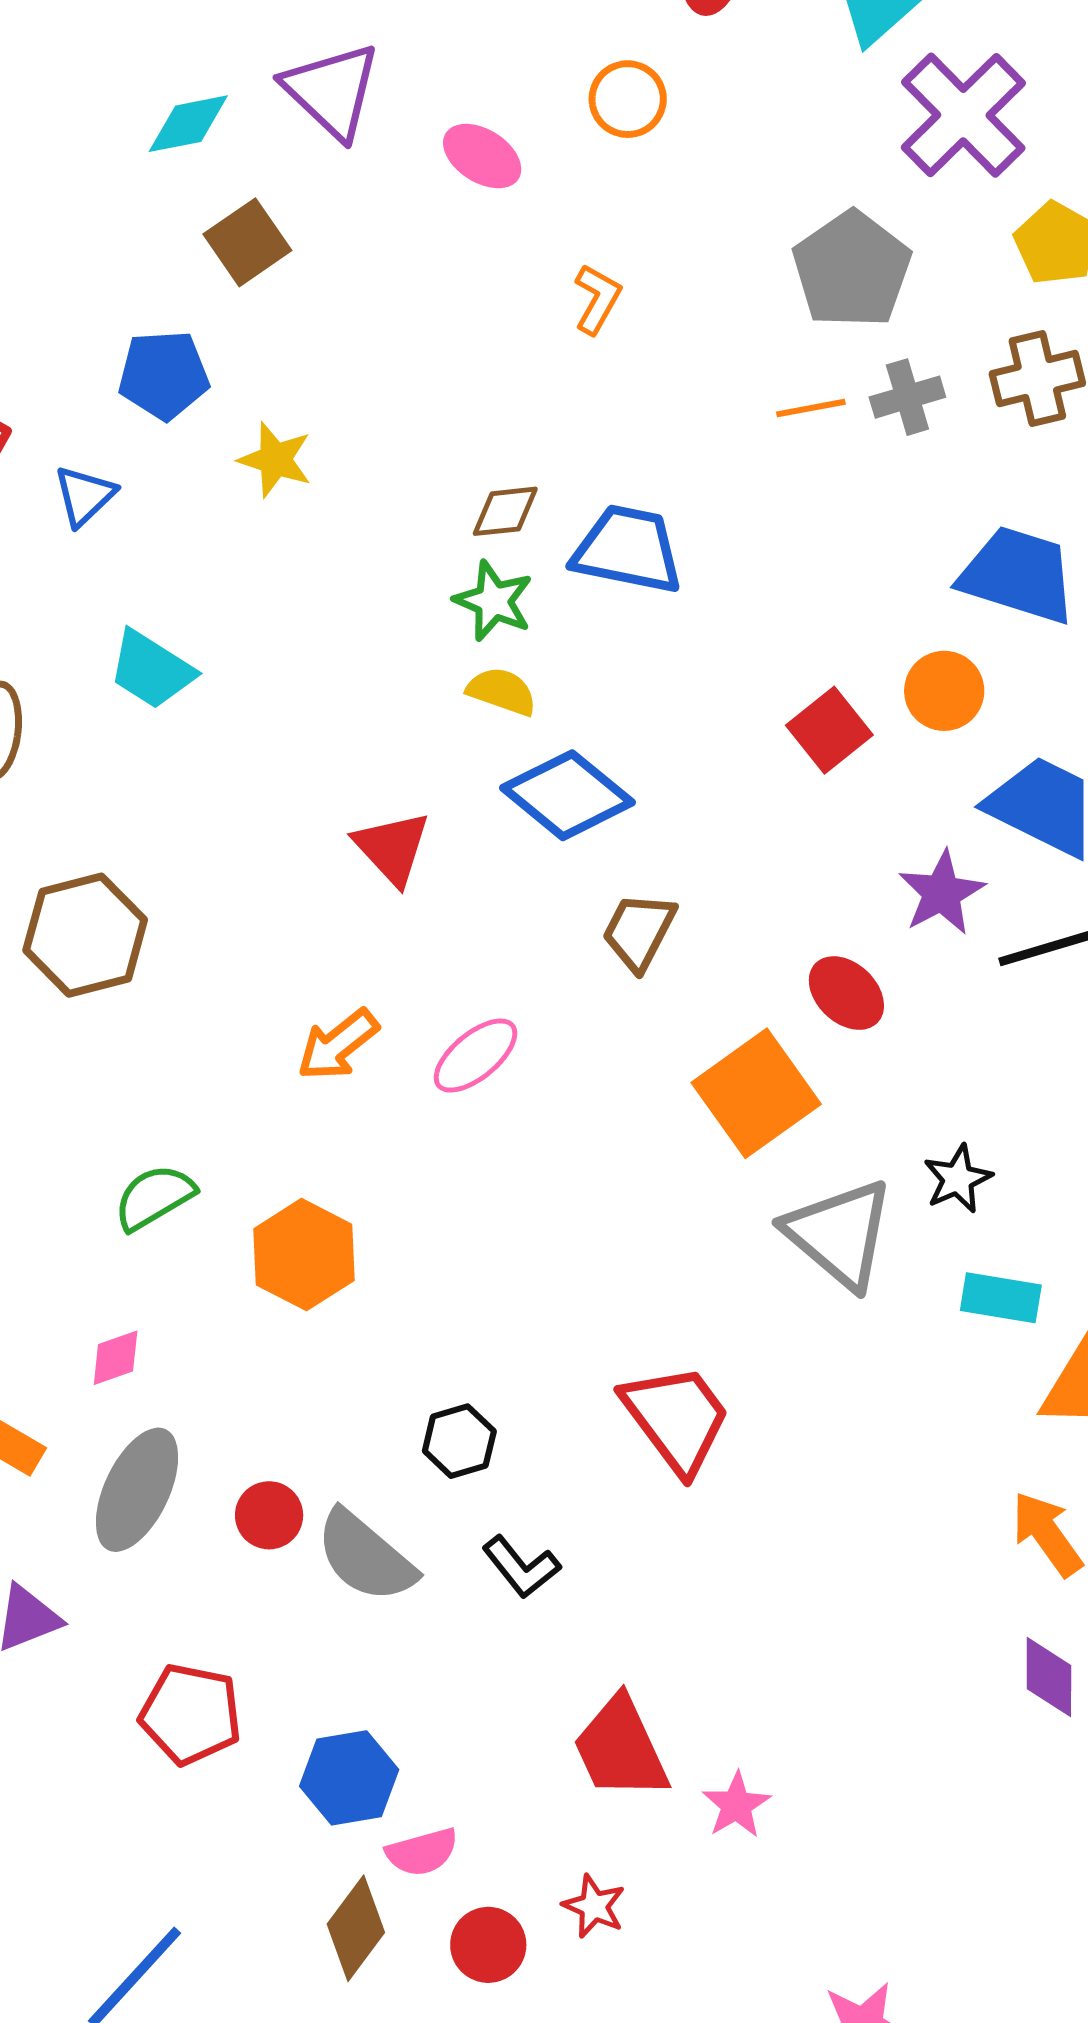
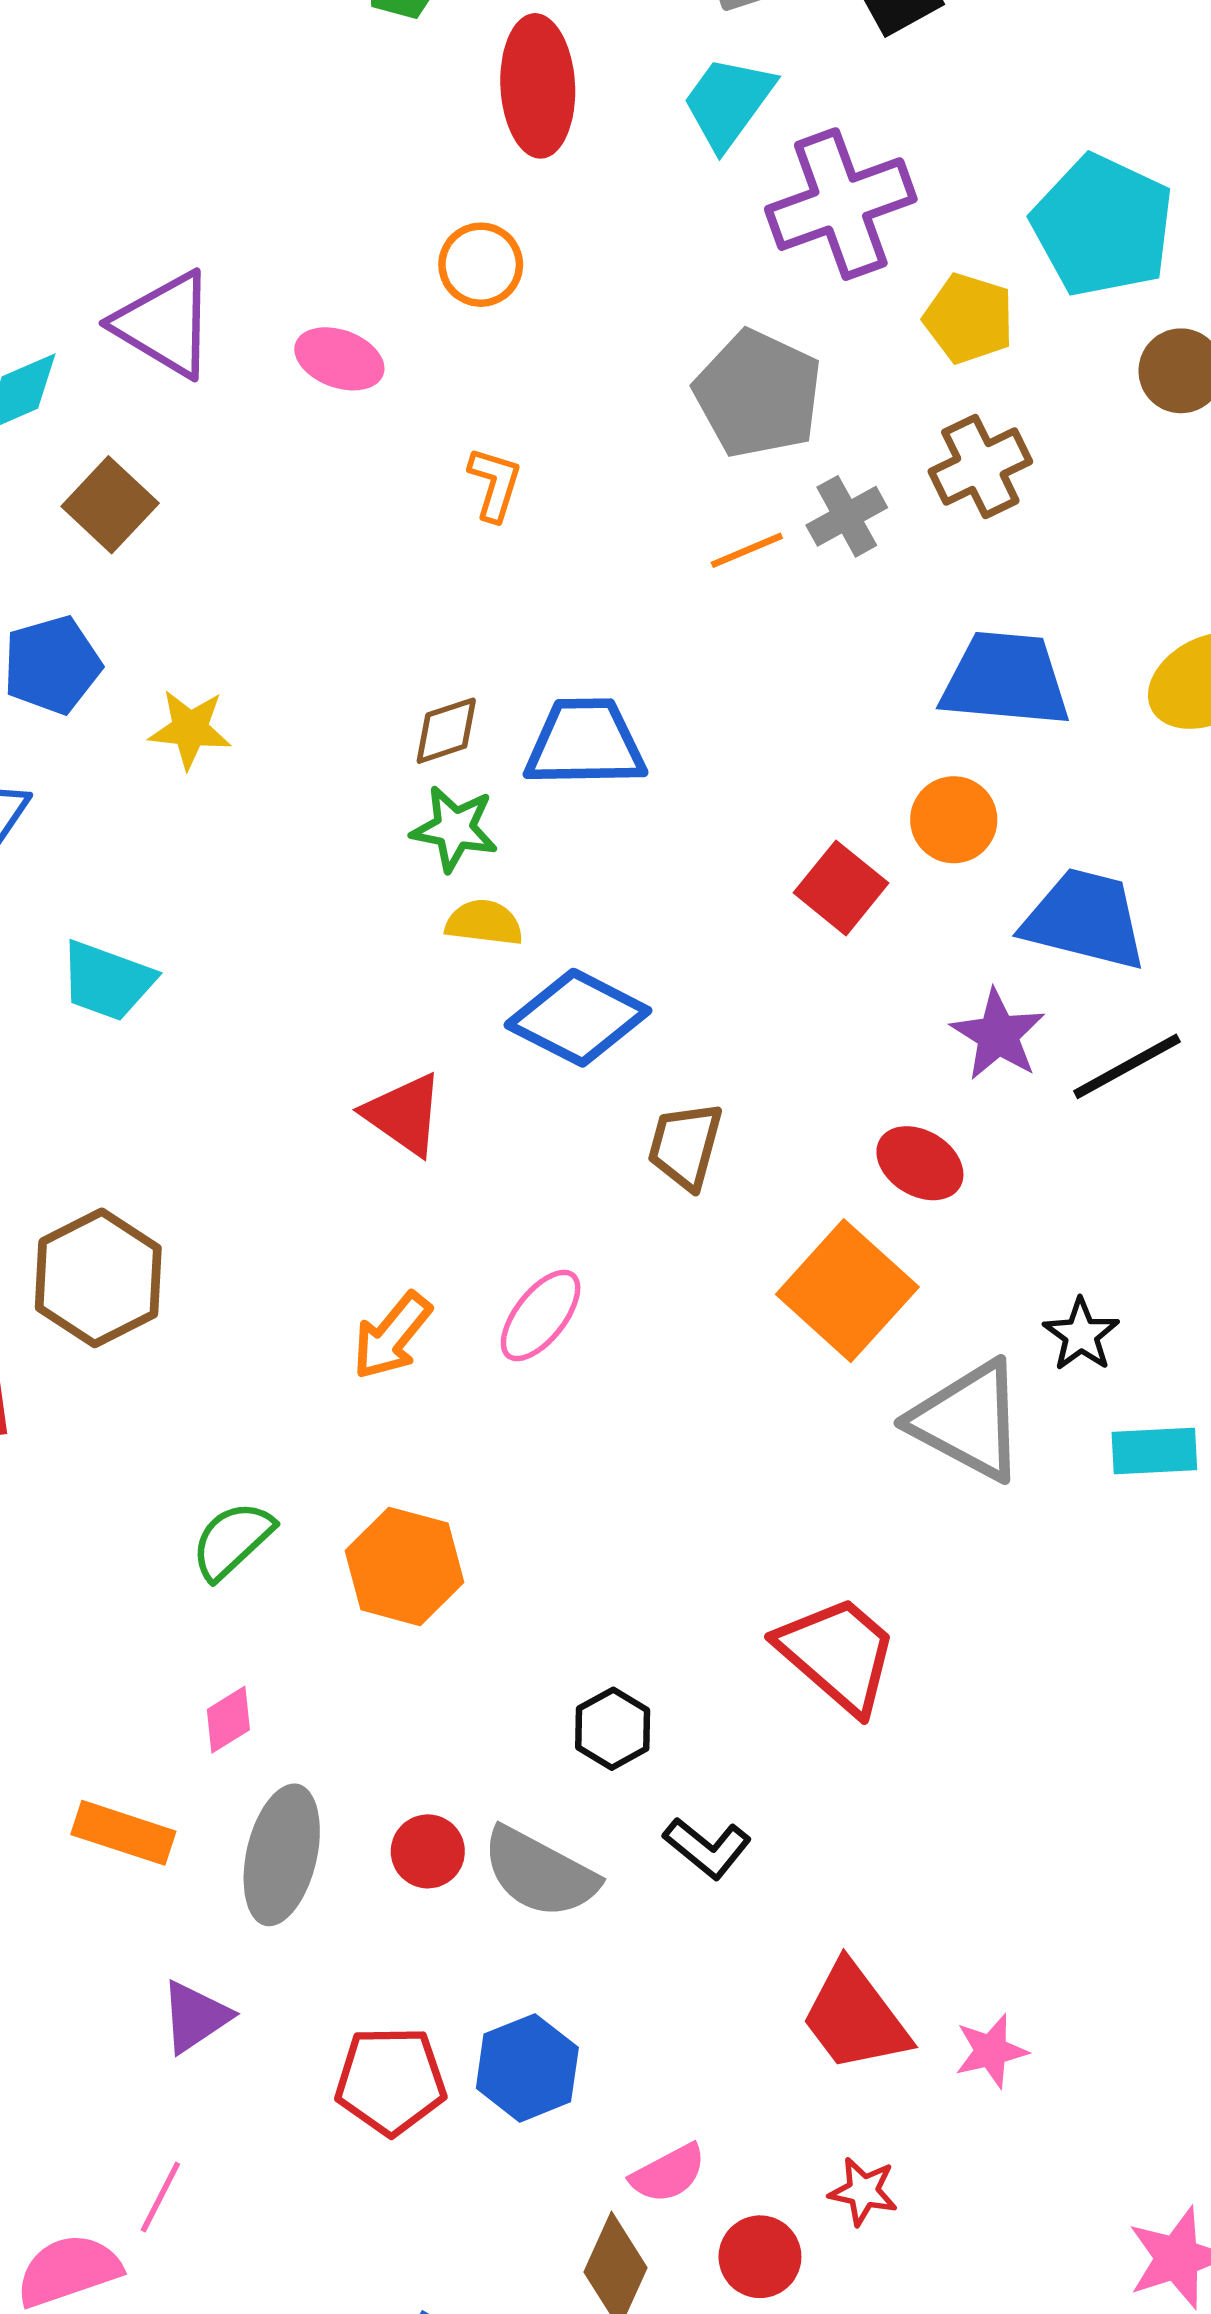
purple cross: (963, 115) -> (841, 204), turned 37
blue hexagon: (349, 1778) -> (527, 2068), moved
pink star: (736, 1805) -> (991, 2051), turned 30

